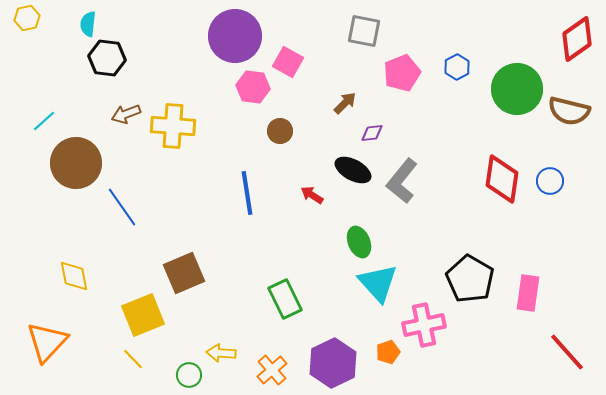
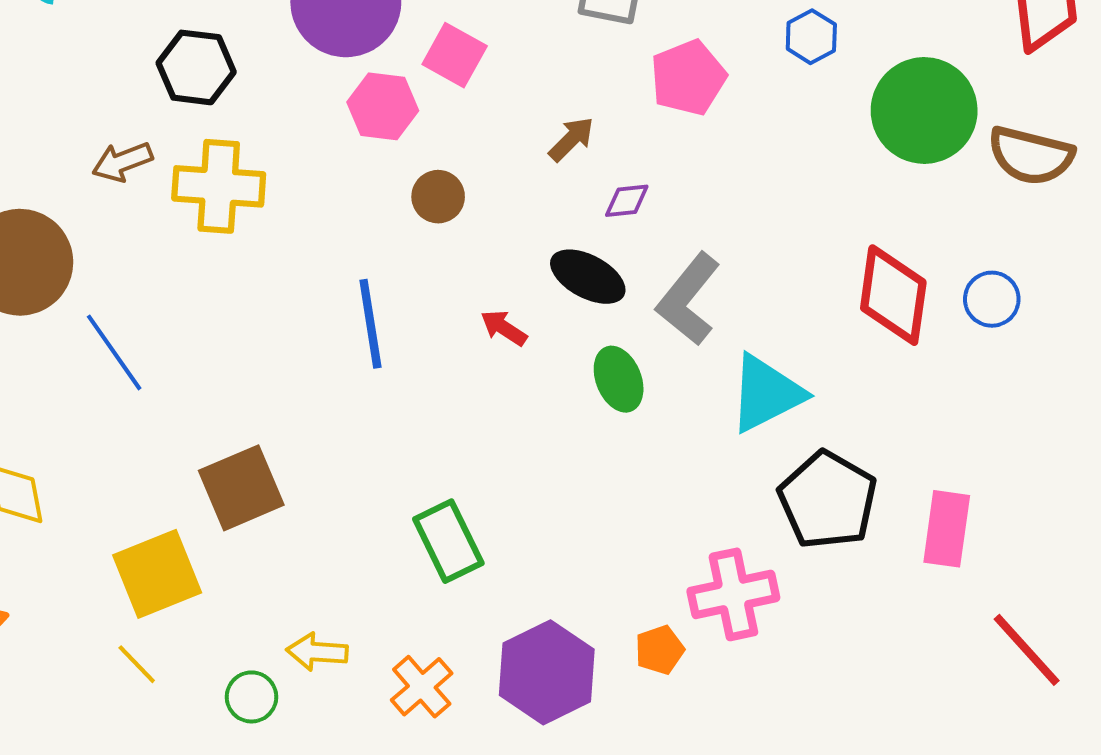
black hexagon: (107, 58) -> (196, 67), moved
blue hexagon: (457, 67) -> (811, 37), moved
green ellipse: (359, 242) -> (619, 379), moved
cyan triangle: (378, 283) -> (766, 393), moved, turned 45

